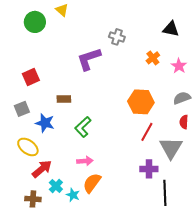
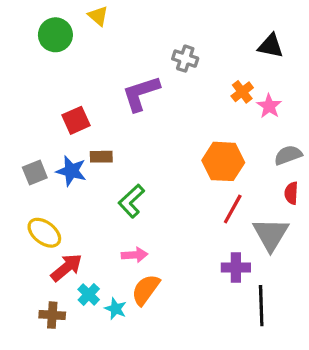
pink star: (179, 66) -> (269, 106), moved
red square: (31, 77) -> (76, 120), moved
blue star: (45, 123) -> (71, 171), moved

